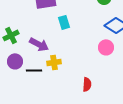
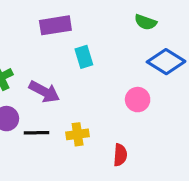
pink circle: (106, 47) -> (138, 100), moved
yellow cross: (54, 62) -> (78, 134), moved

